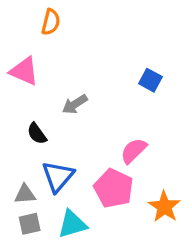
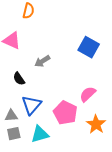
blue square: (150, 80) -> (89, 47), size x1.5
pink semicircle: (134, 151) -> (88, 94), moved

